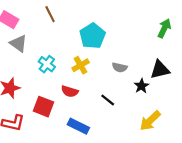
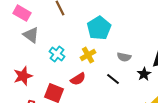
red semicircle: (70, 91) -> (78, 79), turned -49
black line: (108, 100) -> (113, 79), moved

